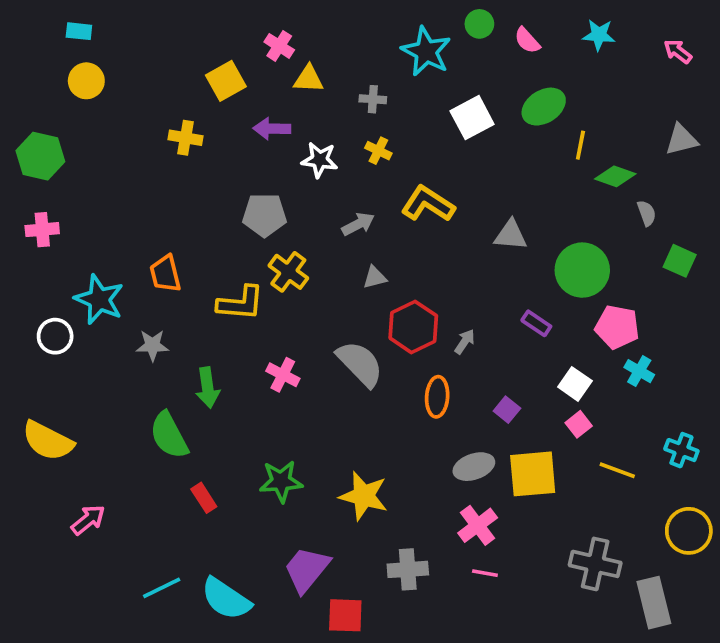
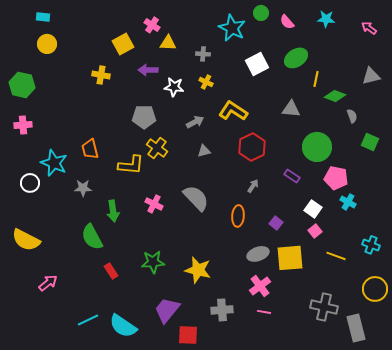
gray triangle: (511, 235) -> (291, 109), moved
red hexagon: (413, 327) -> (252, 147), moved

